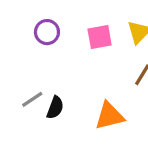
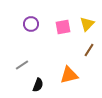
black semicircle: (55, 108) -> (38, 85), moved

